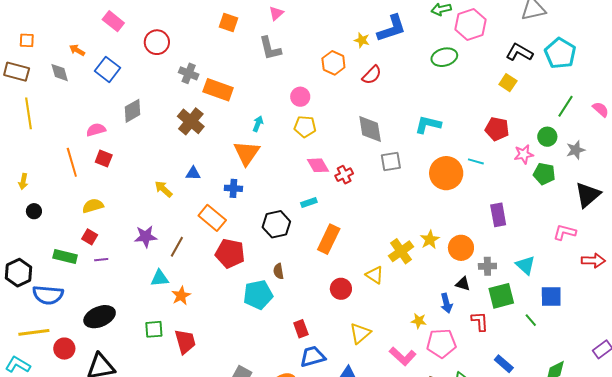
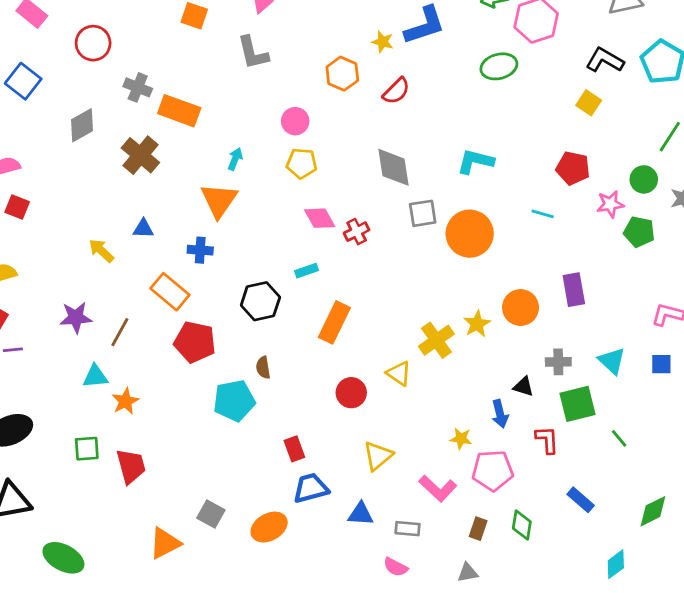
gray diamond: (133, 111) -> (82, 125), moved
orange circle: (446, 173) -> (470, 234), moved
orange circle: (461, 248) -> (521, 308), moved
blue square: (551, 297) -> (661, 364), moved, size x0.7

